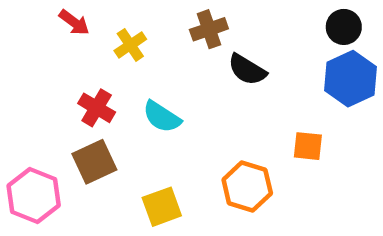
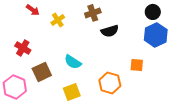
black semicircle: (247, 70) -> (110, 31), turned -48
red cross: (97, 108) -> (23, 48), moved
cyan semicircle: (162, 117) -> (73, 62), moved

